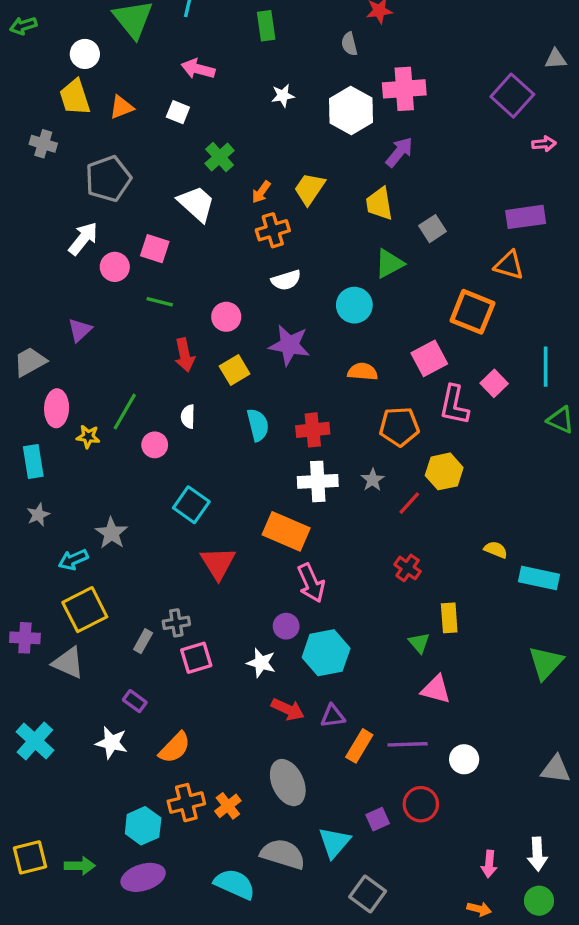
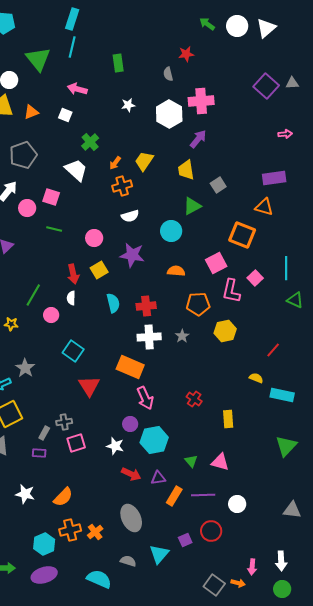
purple square: (512, 96) -> (266, 86), moved
red arrow: (185, 355) -> (73, 274), moved
yellow star: (88, 437) -> (11, 324), moved
red line: (409, 503) -> (273, 350), moved
red cross: (408, 568) -> (194, 399), moved
green triangle: (419, 643) -> (191, 461), moved
purple rectangle: (135, 701) -> (39, 453), moved, turned -32
gray semicircle: (283, 854) -> (128, 561), size x0.6
gray square: (368, 894) -> (214, 585), moved
orange arrow: (479, 909) -> (238, 583), moved

